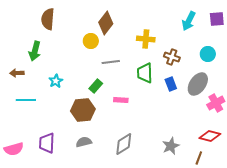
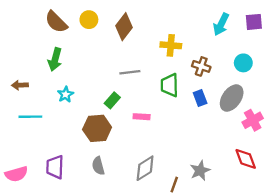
brown semicircle: (48, 19) -> (56, 22), turned -50
yellow circle: (91, 41) -> (89, 20), moved
green arrow: (35, 51) -> (55, 59), moved
red diamond: (210, 136) -> (246, 159), turned 55
gray semicircle: (84, 142) -> (98, 166), turned -91
brown line: (199, 158) -> (174, 185), moved

